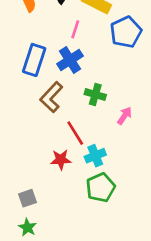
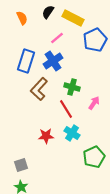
pink line: (75, 29) -> (57, 38), turned 32
red line: (75, 133) -> (66, 109), moved
cyan cross: (95, 156) -> (72, 133), turned -35
green pentagon: (101, 188) -> (94, 157), moved

